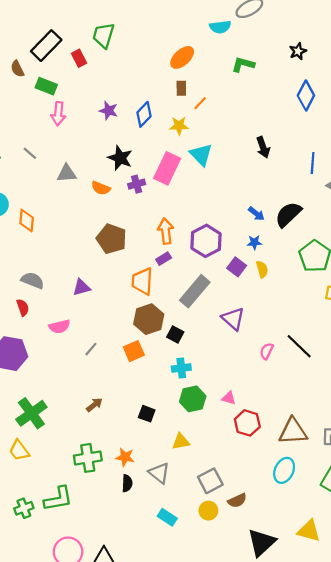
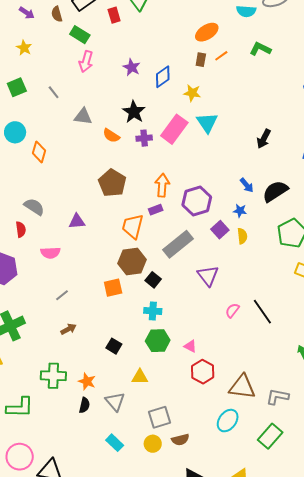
orange line: (200, 103) -> (221, 56), moved
black arrow: (263, 147) -> (264, 139), moved, turned 36
gray line: (91, 349) -> (62, 295), moved

